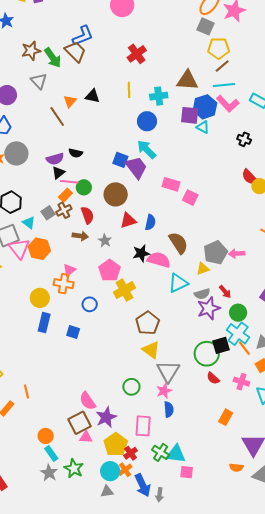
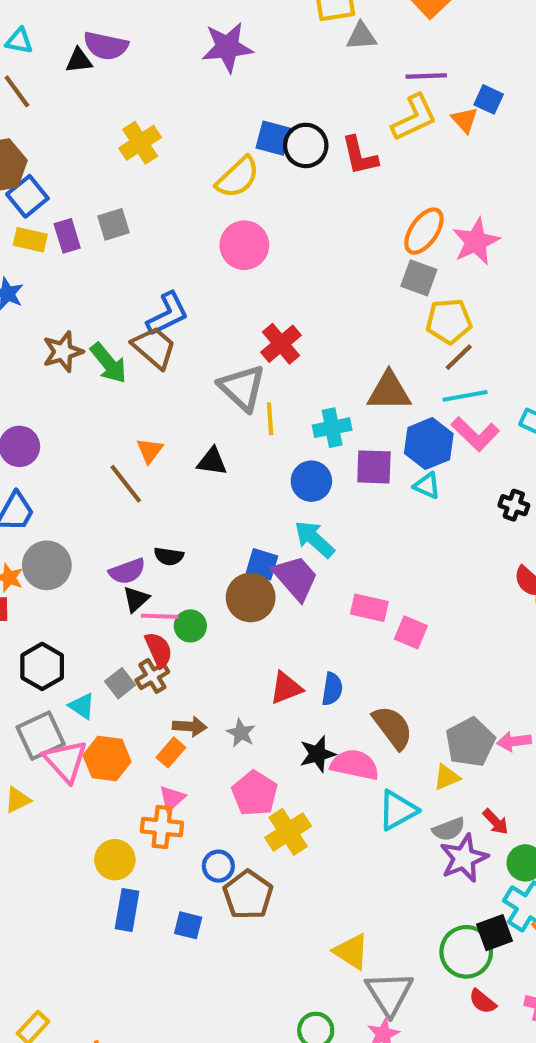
gray triangle: (39, 81) -> (242, 388), moved, size x1.4
black triangle: (92, 96) -> (212, 462), moved
purple square: (190, 115) -> (374, 467), moved
brown circle: (116, 194) -> (251, 598), moved
orange rectangle: (65, 195) -> (171, 752), moved
red semicircle: (87, 215) -> (159, 650), moved
brown pentagon: (148, 323) -> (248, 895), moved

